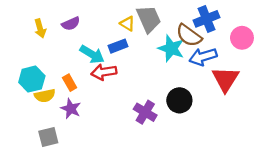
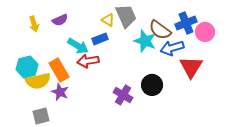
blue cross: (207, 19) -> (186, 23), moved
orange rectangle: (70, 83) -> (59, 70), size x1.6
yellow semicircle: (45, 96) -> (38, 81), size x1.4

